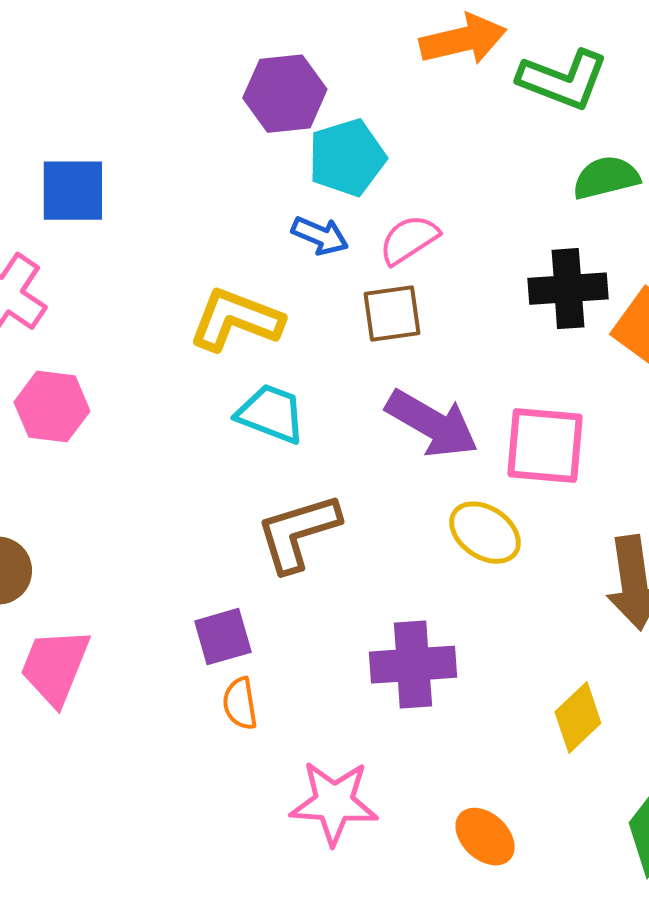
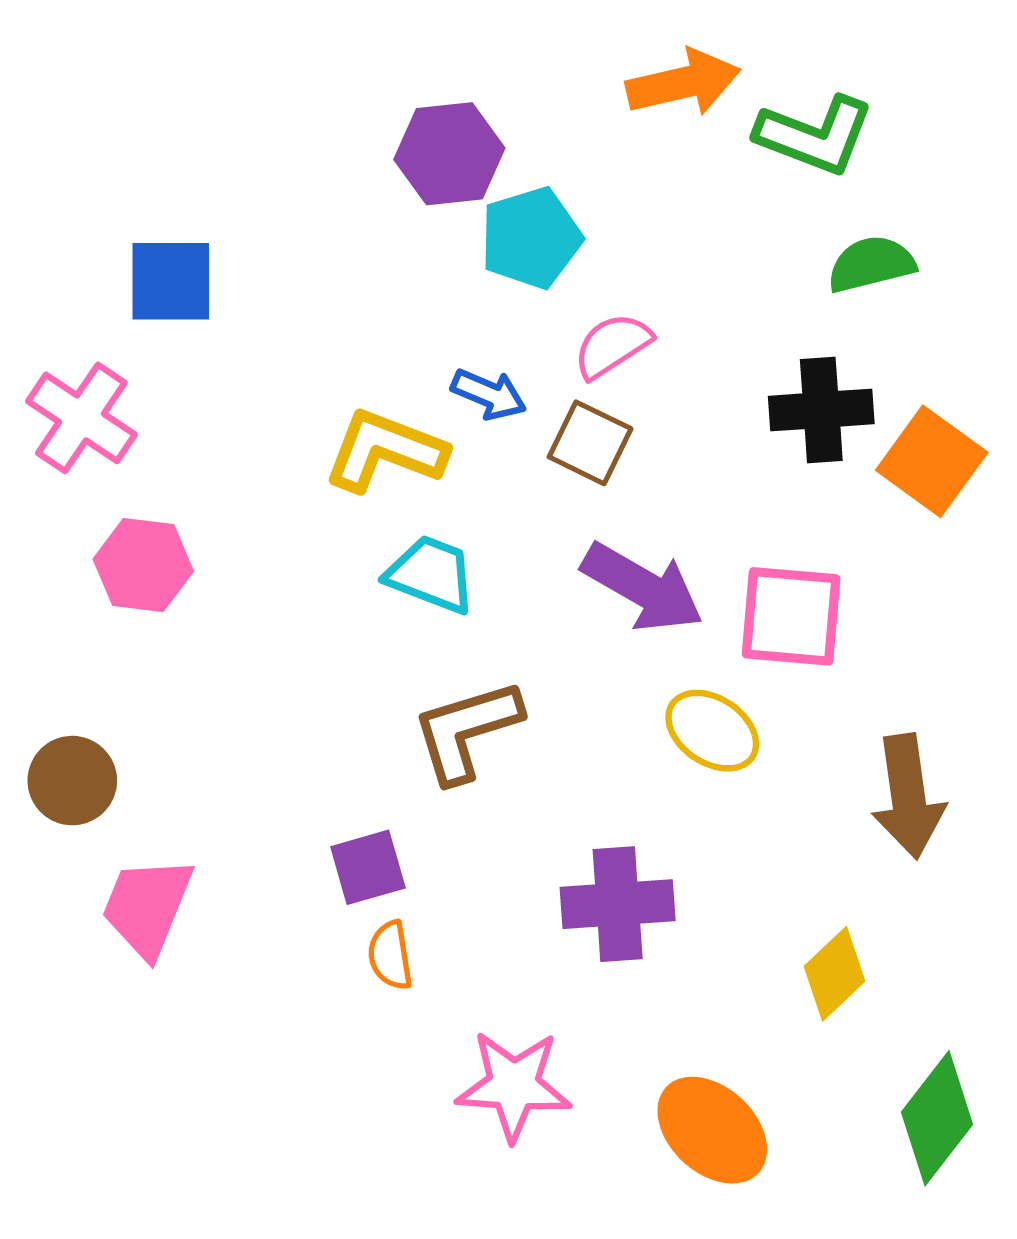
blue arrow: (320, 236) -> (489, 394), moved
brown square: (392, 314) -> (590, 443), turned 34
orange ellipse: (485, 837) -> (712, 1130), size x1.4

